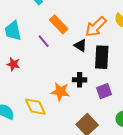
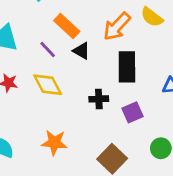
black triangle: (80, 45) -> (81, 51), moved
orange star: (60, 92) -> (54, 143), moved
yellow diamond: (35, 107) -> (48, 85), moved

